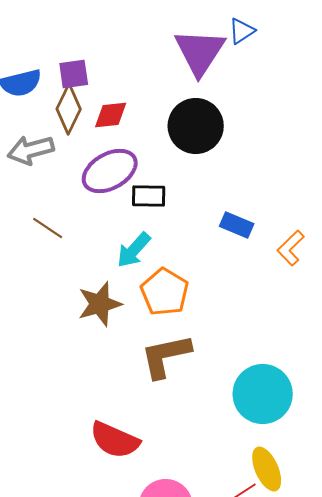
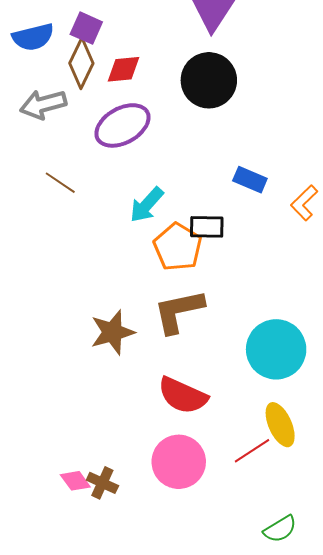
purple square: (74, 74) -> (86, 28), turned 32
black rectangle: (149, 196) -> (207, 227), moved
brown star: (100, 304) -> (112, 332), moved
red semicircle: (115, 440) -> (183, 396), moved

